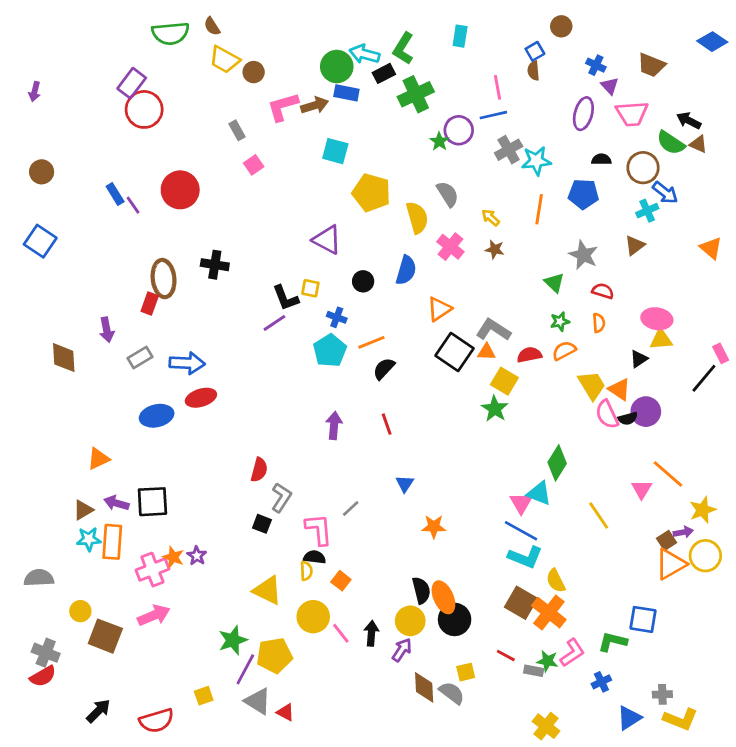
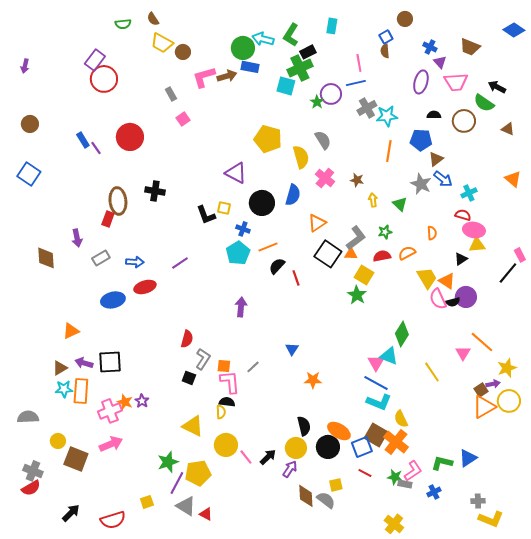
green semicircle: (170, 33) -> (123, 24), size x0.6
black rectangle: (384, 73) -> (308, 52), moved
brown triangle: (698, 144) -> (508, 129), moved
cyan square: (335, 151) -> (286, 86), moved
blue arrow: (665, 193) -> (443, 179), moved
cyan cross: (647, 211) -> (469, 193), moved
yellow arrow: (491, 218) -> (373, 200), moved, turned 40
brown triangle: (635, 245) -> (436, 159), moved
black circle: (363, 281) -> (262, 203), size x1.6
red semicircle: (603, 291) -> (463, 215), moved
green star: (560, 322) -> (385, 232), moved
purple line: (274, 323) -> (180, 263), moved
gray L-shape: (493, 330) -> (356, 238), turned 110
blue arrow: (187, 363) -> (135, 262), size x0.7
red line: (387, 424) -> (296, 278), moved
orange square: (341, 581) -> (224, 366), moved, turned -32
orange ellipse: (443, 597) -> (339, 431), moved, turned -35
blue square: (643, 619) -> (362, 447), moved, turned -30
black arrow: (371, 633) -> (268, 457), turned 42
gray rectangle: (534, 671) -> (405, 484), moved
blue triangle: (629, 718) -> (468, 458), moved

